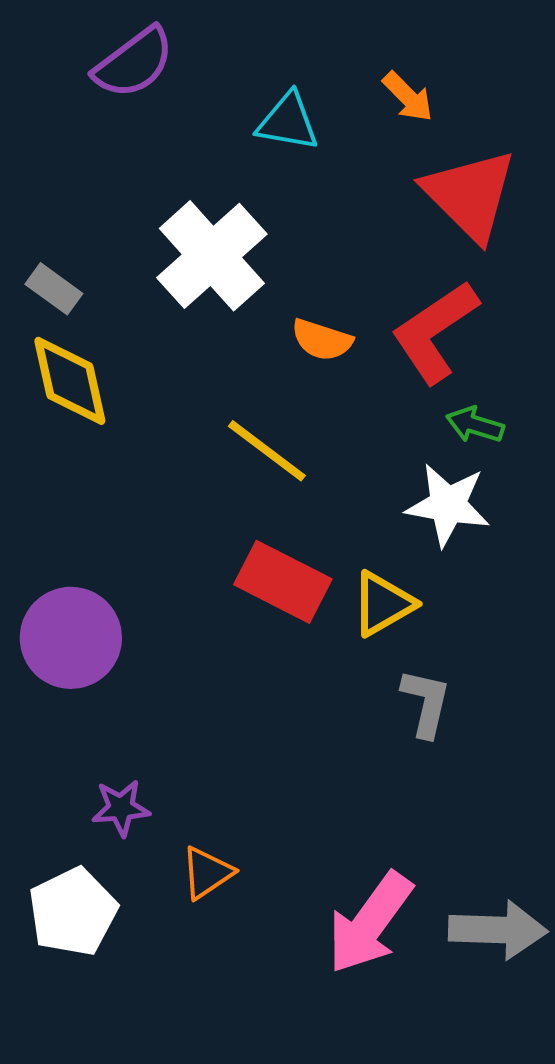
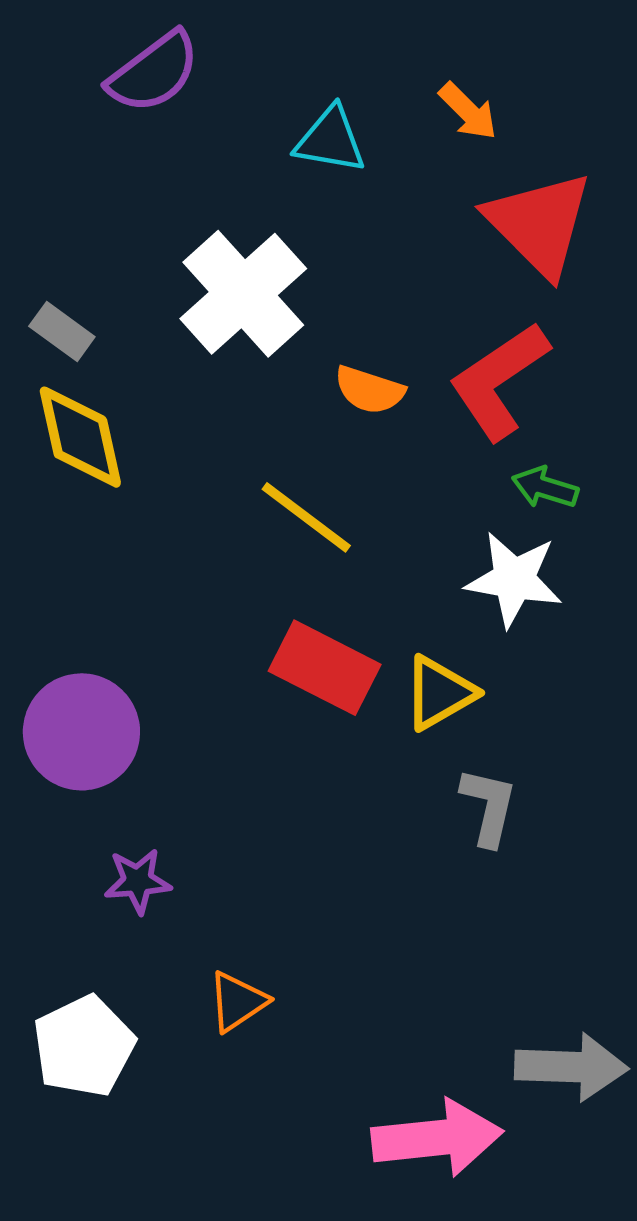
purple star: (121, 808) -> (138, 881), moved
pink arrow: (370, 923) -> (437, 1138), moved, turned -132

